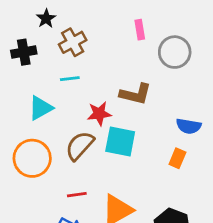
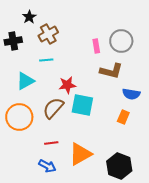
pink rectangle: (140, 30) -> (96, 46), moved
brown L-shape: (136, 94) -> (111, 71), moved

